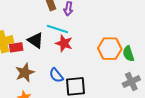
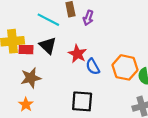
cyan line: (57, 29) -> (48, 20), moved
blue semicircle: (56, 75) -> (93, 67), moved

